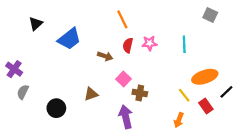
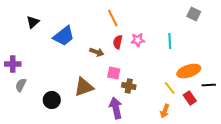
purple cross: (14, 69) -> (13, 64), turned -35
pink square: (124, 79) -> (114, 73), turned -32
black line: (226, 92) -> (209, 85), turned 40
brown triangle: (91, 94) -> (84, 87), size x1.5

